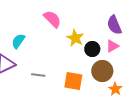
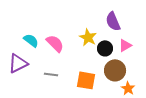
pink semicircle: (52, 19) -> (55, 43), moved
purple semicircle: (114, 25) -> (113, 21), moved
cyan semicircle: (18, 41) -> (31, 40), turned 91

